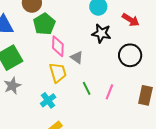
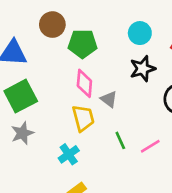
green pentagon: (44, 24) -> (83, 44), moved, turned 30
black star: (101, 33) -> (143, 69), turned -30
pink line: (109, 92) -> (150, 146), turned 35

